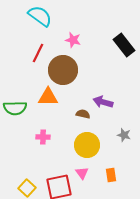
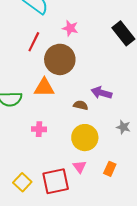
orange rectangle: (111, 175) -> (110, 169), turned 32

